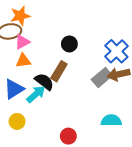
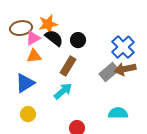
orange star: (20, 16) -> (48, 24), moved
black semicircle: (44, 82) -> (54, 38), moved
cyan arrow: (36, 94) -> (63, 91), moved

